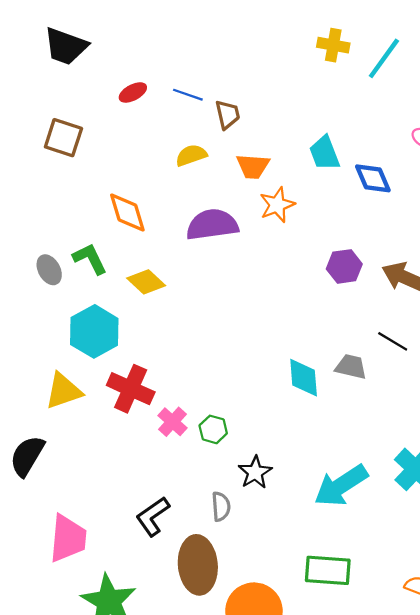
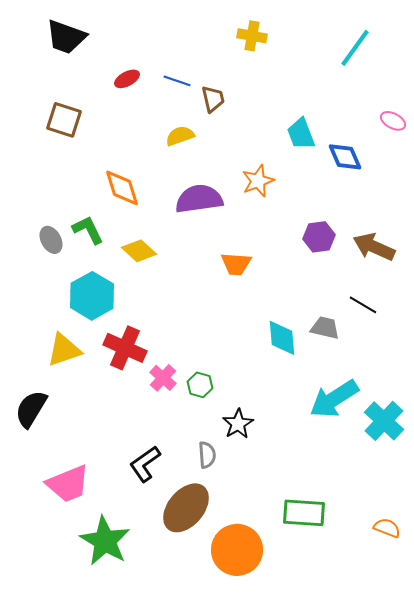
yellow cross: (333, 45) -> (252, 36), moved
orange trapezoid: (253, 166) -> (236, 264), moved
cyan arrow: (341, 486) -> (334, 399), moved
pink trapezoid: (68, 538) -> (68, 484), turned 63
brown ellipse: (198, 565) -> (186, 508), turned 45

